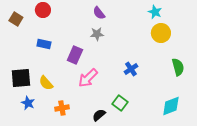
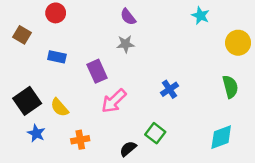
brown square: (16, 19) -> (22, 35), moved
yellow circle: (161, 33) -> (238, 43), moved
purple rectangle: (75, 55) -> (97, 71), turned -48
black square: (21, 78) -> (27, 101), turned -30

